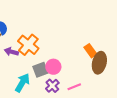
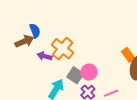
gray square: (40, 70) -> (75, 75), turned -35

